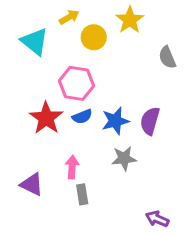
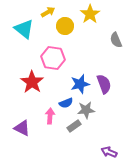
blue semicircle: (82, 117) -> (66, 103), moved
purple semicircle: (150, 121) -> (104, 84), turned 144
gray rectangle: (82, 194) -> (74, 126), moved, turned 64

